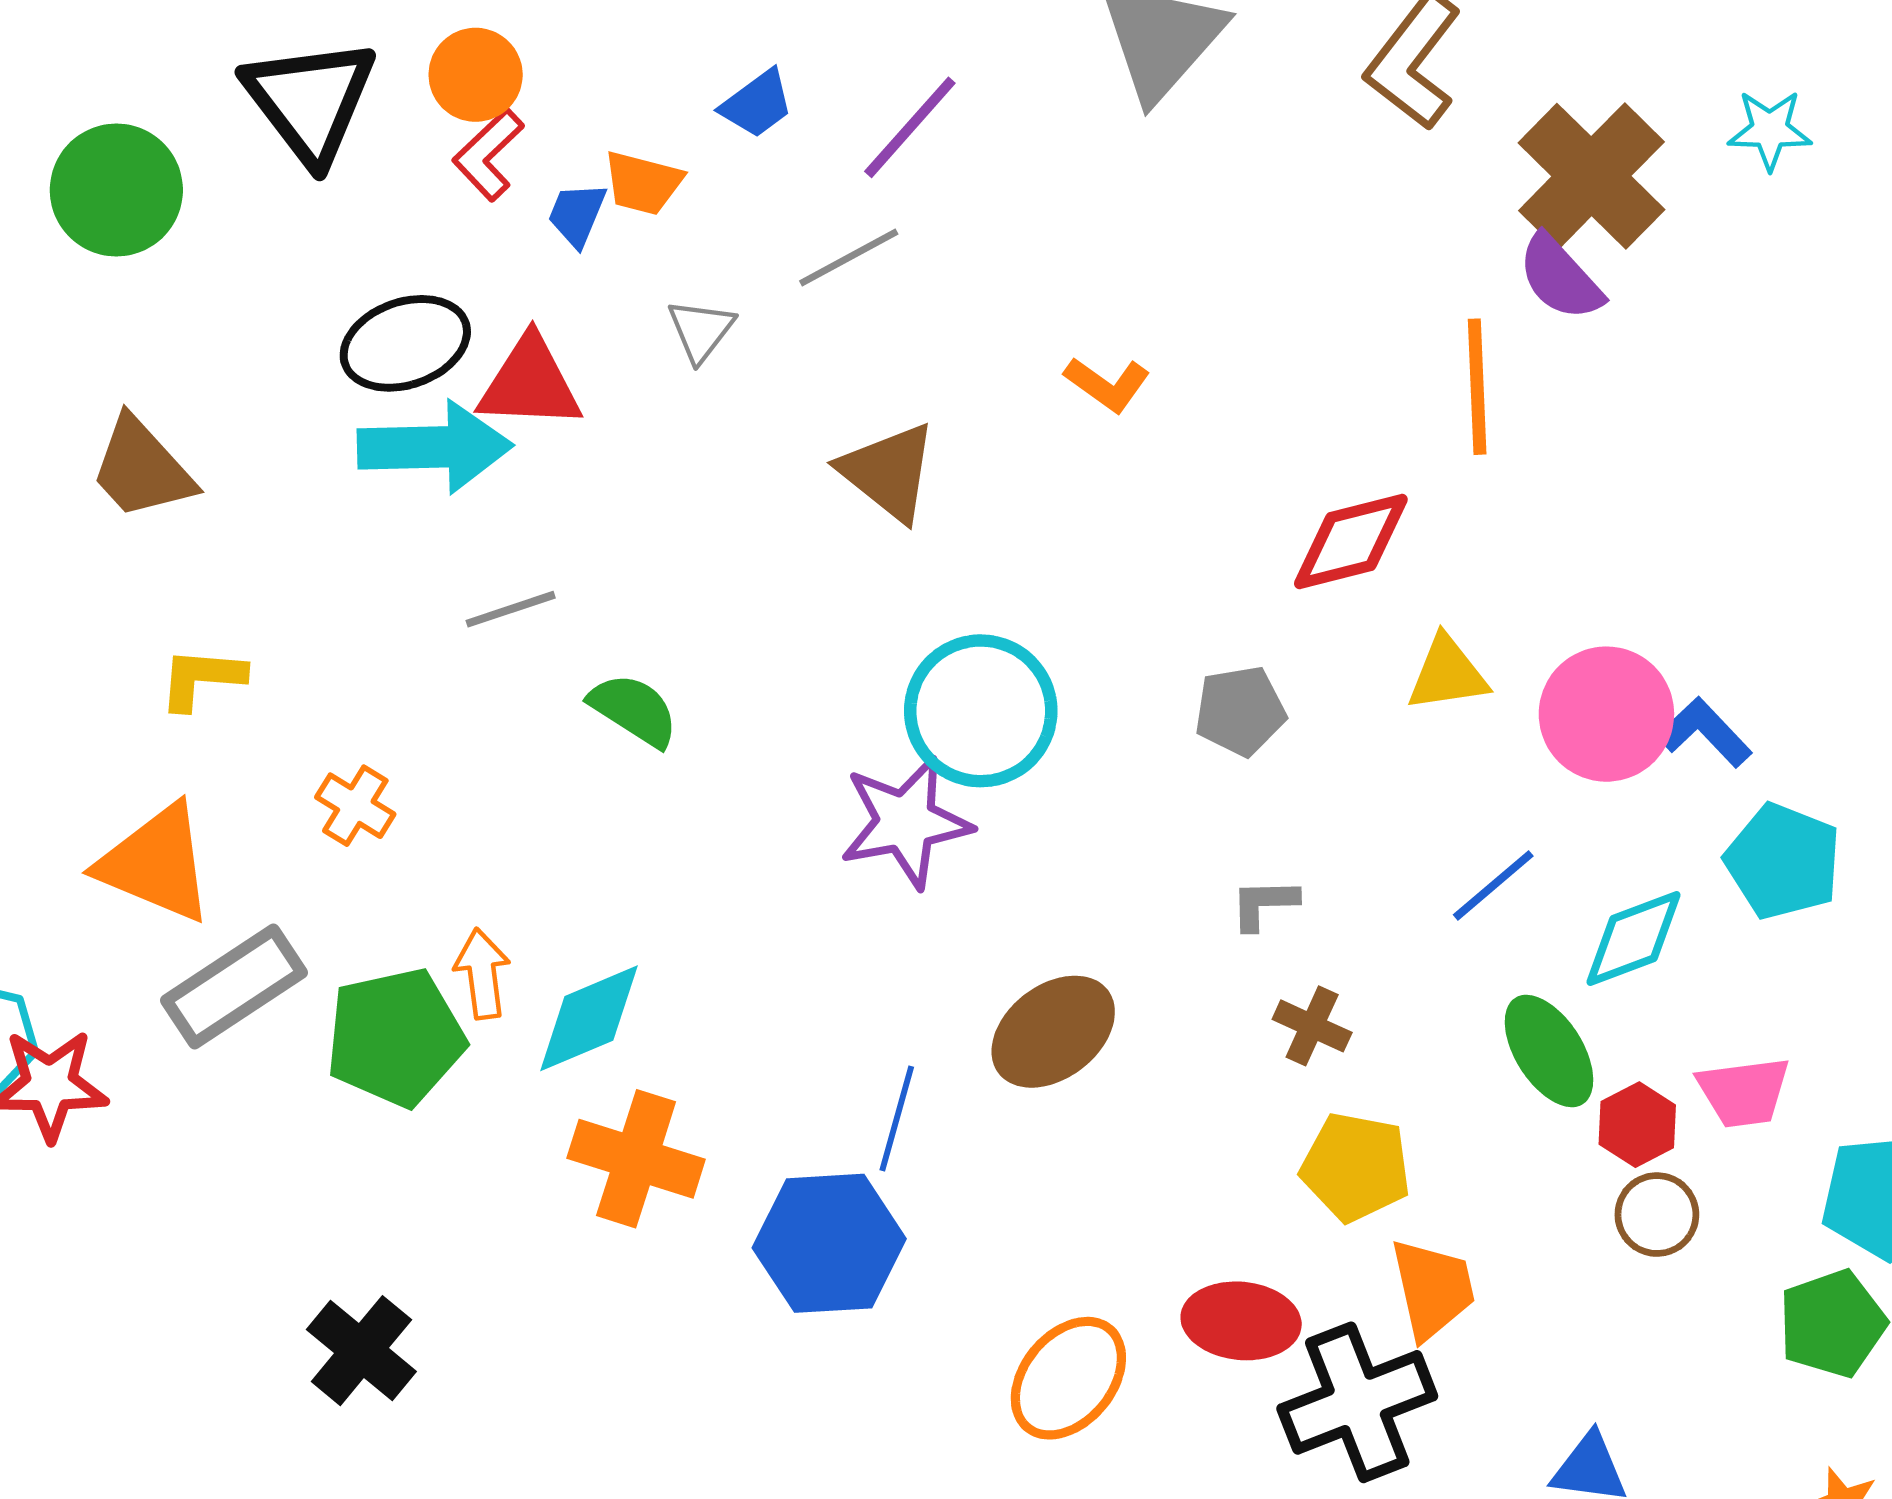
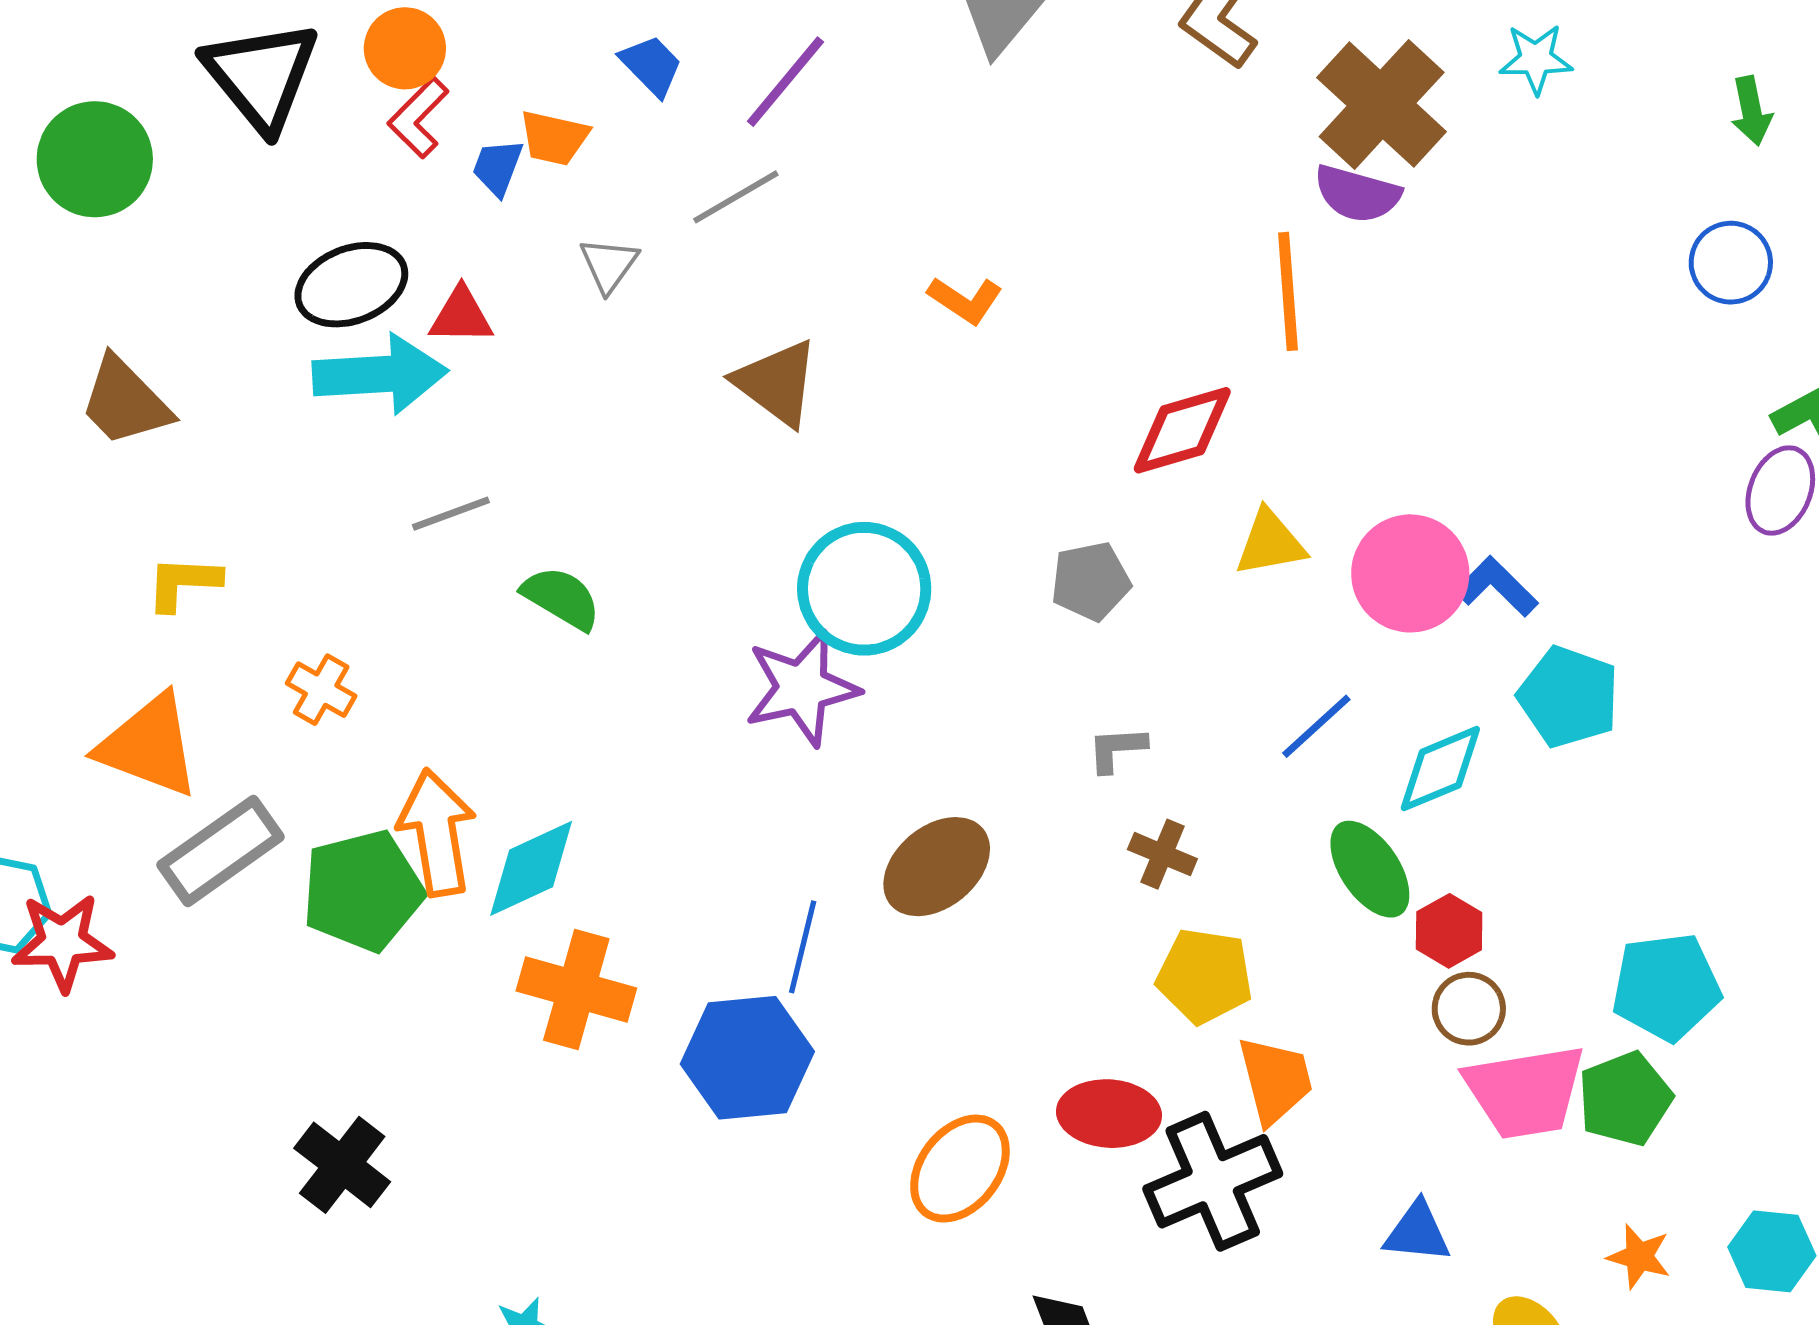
blue trapezoid: (757, 104) -> (651, 66), turned -96
purple semicircle: (1560, 278) -> (1357, 194), turned -30
red triangle: (530, 383) -> (461, 316), size x0.7
orange arrow: (482, 974) -> (437, 833), size x1.6
pink trapezoid: (1744, 1092) -> (1525, 1092), moved, size x1.5

